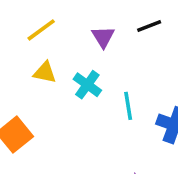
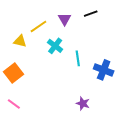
yellow line: (41, 30) -> (38, 27), moved
yellow triangle: (45, 72) -> (20, 41), moved

